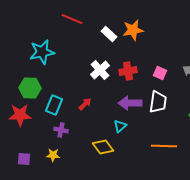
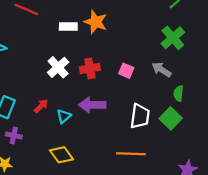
orange star: (133, 30) -> (96, 22), turned 30
white rectangle: (109, 34) -> (68, 26), turned -42
white trapezoid: (158, 102) -> (140, 116), moved
cyan triangle: (120, 126) -> (64, 116), moved

